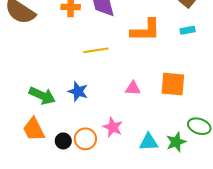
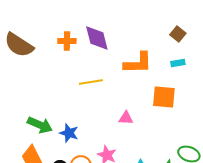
orange square: (173, 84) -> (164, 97), moved
blue star: (78, 91) -> (69, 133), moved

